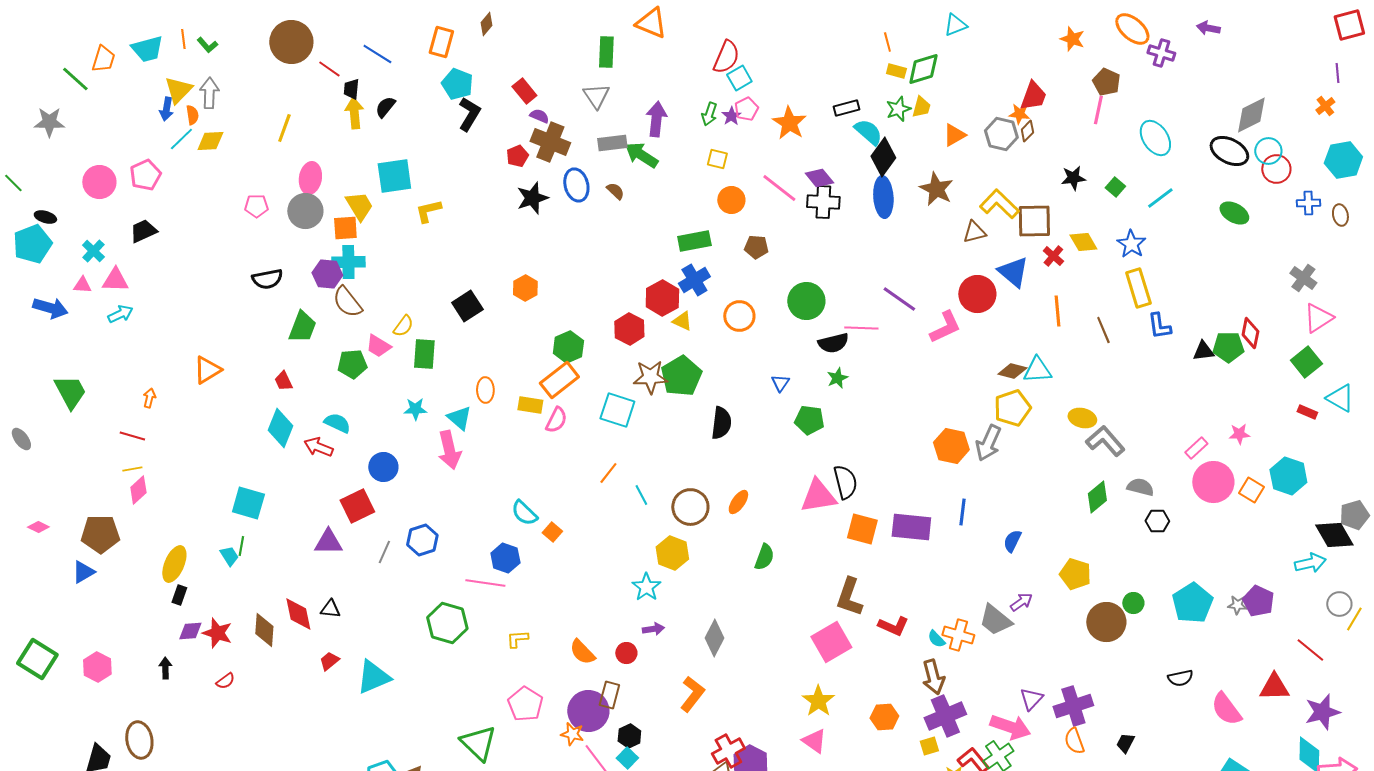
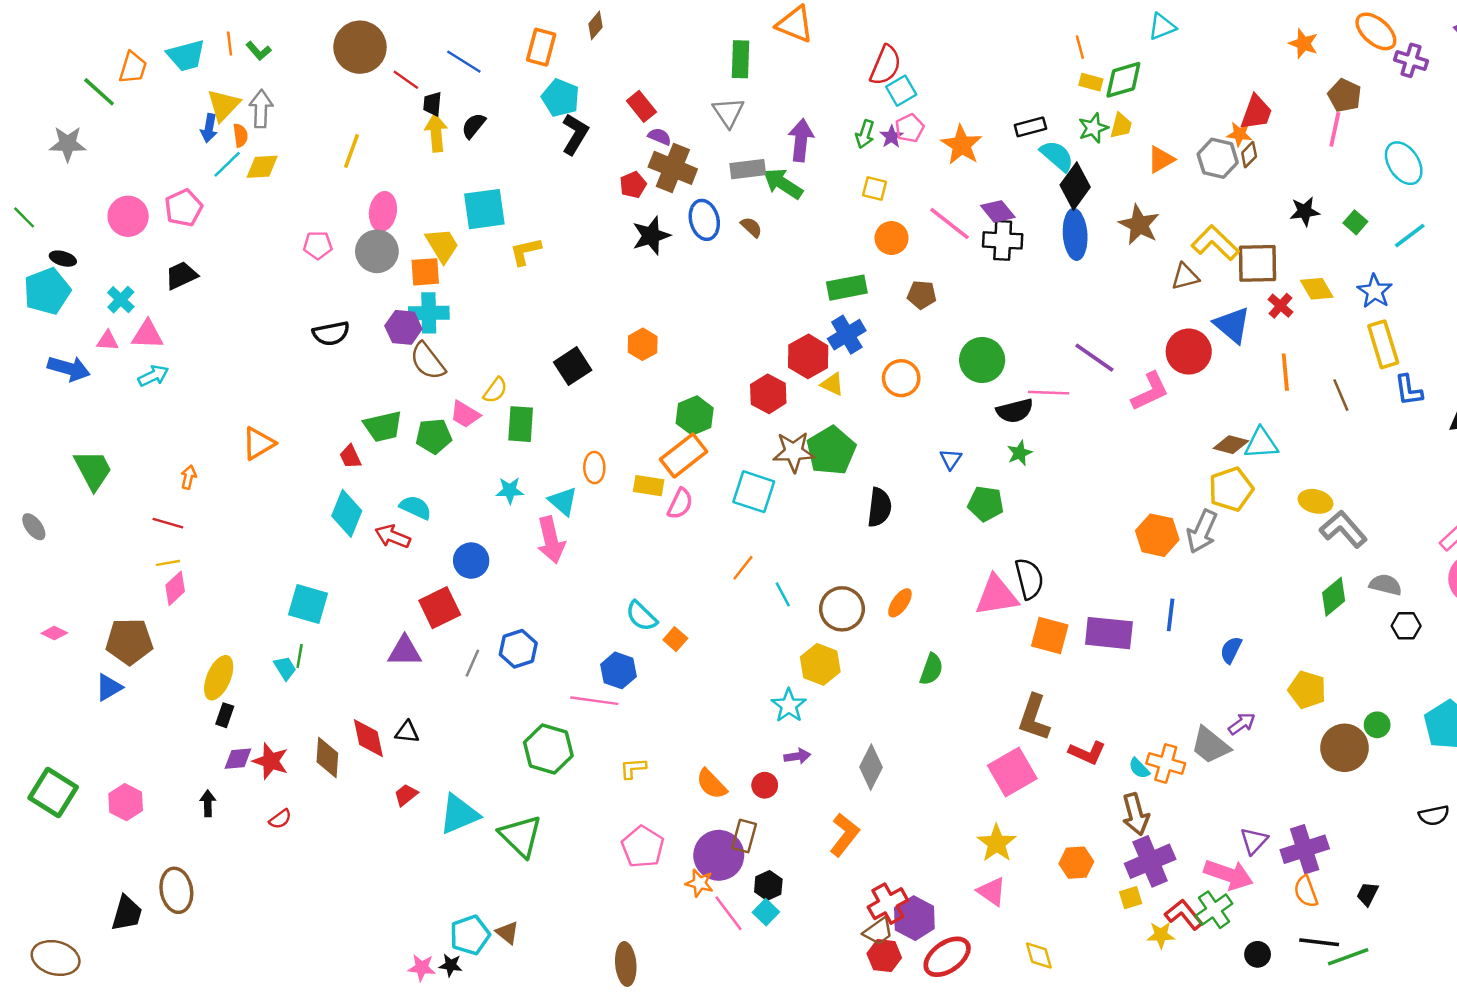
green trapezoid: (302, 327) -> (383, 426), moved, turned 56
green triangle: (478, 743) -> (521, 836), moved

